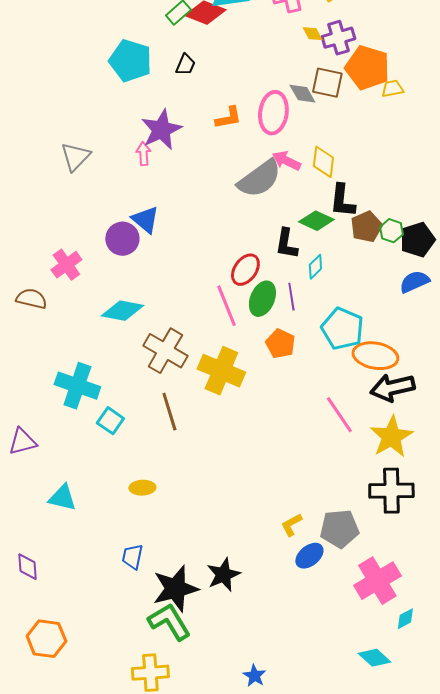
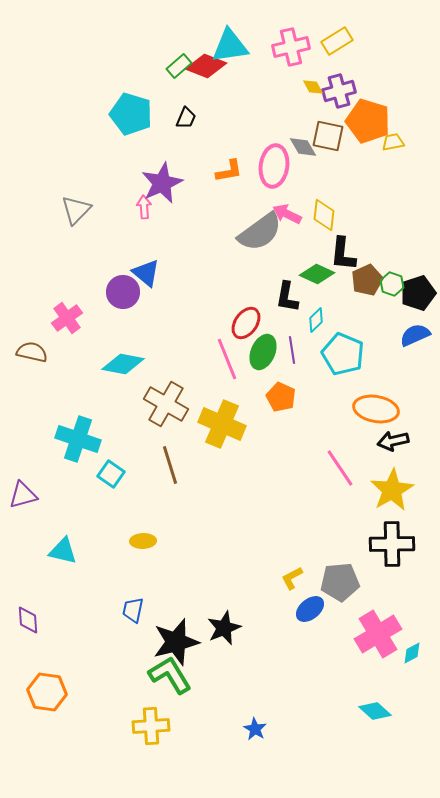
cyan pentagon: (342, 329) -> (343, 354), moved
black arrow: (392, 388) -> (393, 441), size x0.7
cyan diamond: (405, 619) -> (412, 653), moved

